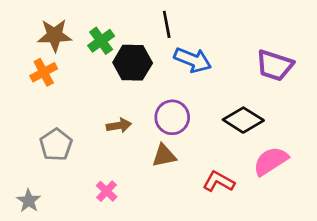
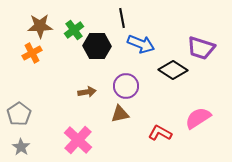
black diamond: (243, 120) -> (173, 70), moved
gray pentagon: (56, 145) -> (19, 114), moved
pink cross: (107, 191) -> (78, 140), size x1.8

